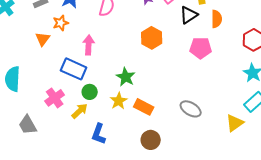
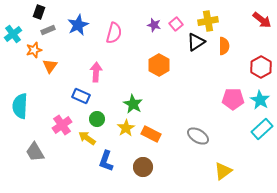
orange star: (61, 23) -> (34, 50), moved
pink pentagon: (201, 48) -> (233, 99), moved
blue rectangle: (74, 69) -> (81, 96), size x0.7
yellow arrow: (80, 111) -> (87, 138), turned -102
yellow triangle: (235, 123) -> (223, 171), moved
brown circle: (151, 140) -> (143, 167), moved

